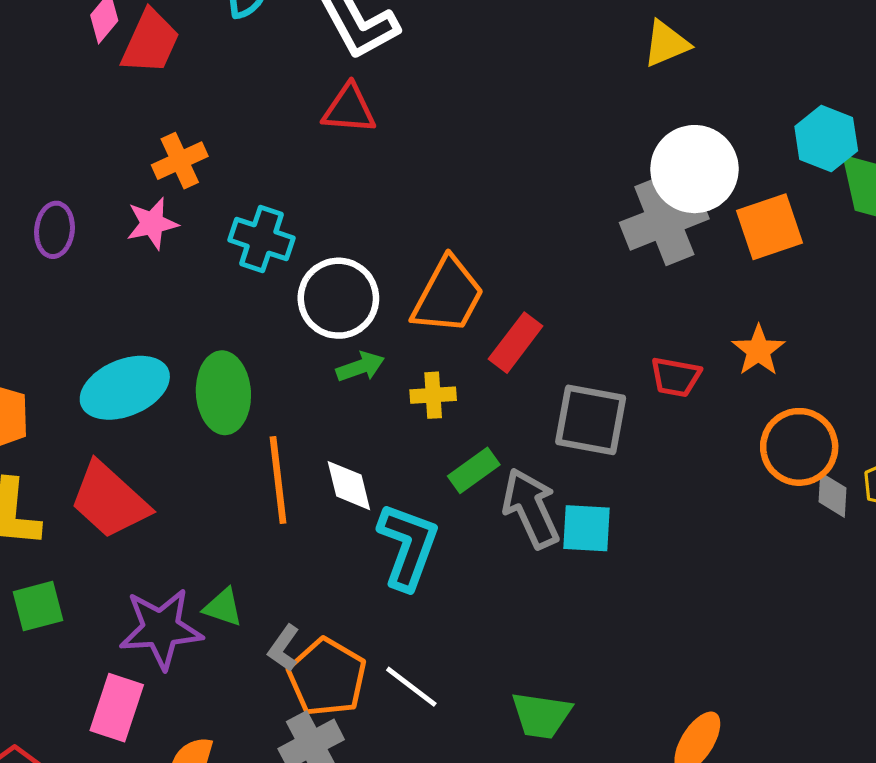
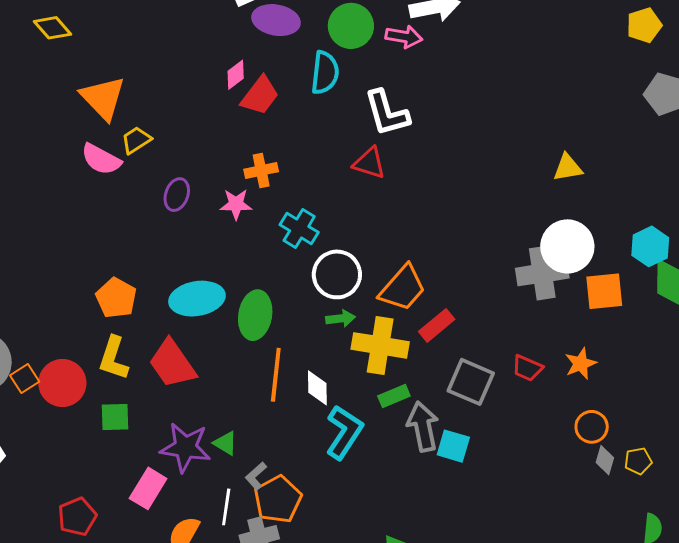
yellow cross: (433, 395) -> (380, 345), size x2.0
orange circle: (799, 447) -> (592, 427), size x0.7
white line: (411, 687) -> (226, 507), moved, turned 48

